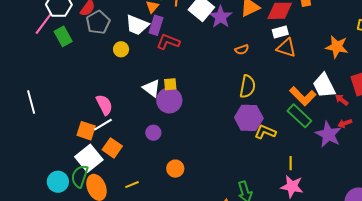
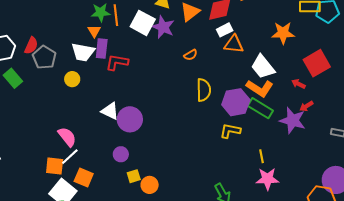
yellow square: (170, 84) -> (134, 176), moved
white trapezoid: (324, 86) -> (263, 67), moved
purple hexagon: (249, 118) -> (236, 102), moved

